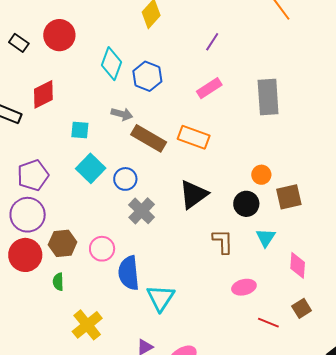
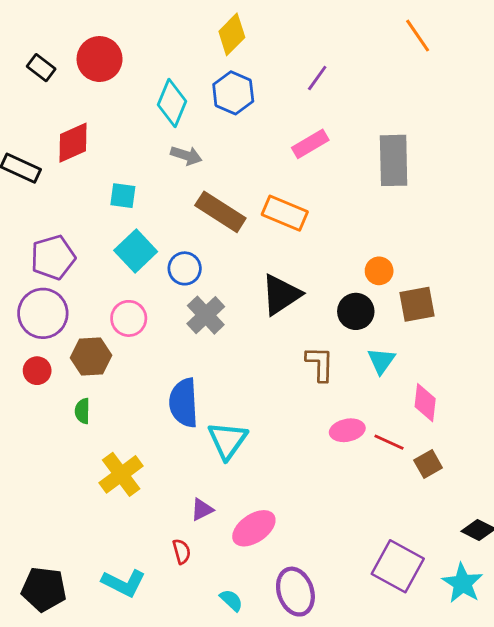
blue hexagon: (147, 76) -> (233, 93), moved
gray arrow: (122, 114) -> (186, 156), moved
pink circle: (102, 249) -> (129, 318), moved
red circle: (25, 255) -> (37, 371), size x0.6
red line: (268, 323) -> (389, 442), moved

